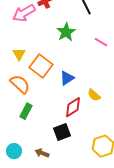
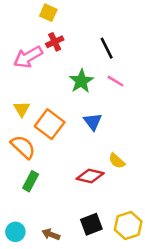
pink line: (101, 42) -> (115, 81), moved
blue triangle: (67, 78) -> (93, 122), moved, turned -35
red diamond: (73, 107) -> (90, 176), turned 45
black square: (62, 132) -> (91, 224), moved

